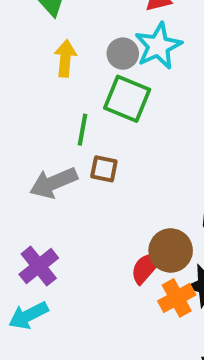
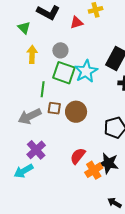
cyan star: (158, 46) -> (86, 71), moved
brown circle: (171, 250) -> (76, 112), moved
purple cross: (39, 266) -> (36, 150), moved
cyan arrow: (28, 315) -> (24, 171), moved

